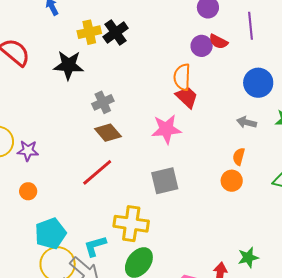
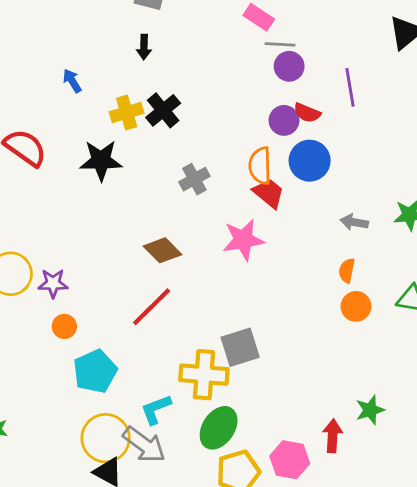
blue circle: (258, 83) -> (310, 161), moved
gray cross: (103, 102) -> (194, 179), moved
gray square: (165, 181) -> (240, 347), moved
orange circle: (232, 181) -> (356, 306), moved
orange circle: (28, 191) -> (64, 326), moved
cyan pentagon: (50, 234) -> (95, 371), moved

